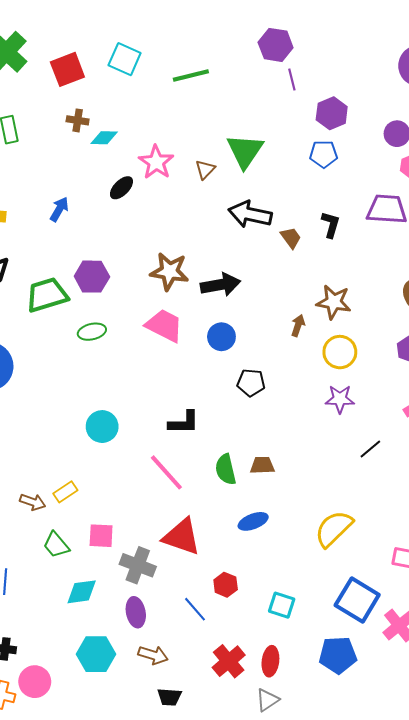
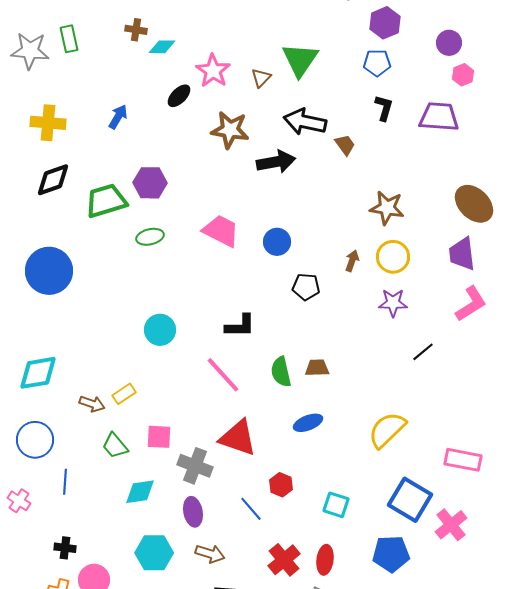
black L-shape: (331, 224) -> (384, 108), moved
brown star: (169, 271) -> (230, 130), moved
black arrow: (220, 285) -> (276, 162), moved
brown arrow: (298, 326) -> (352, 261), moved

